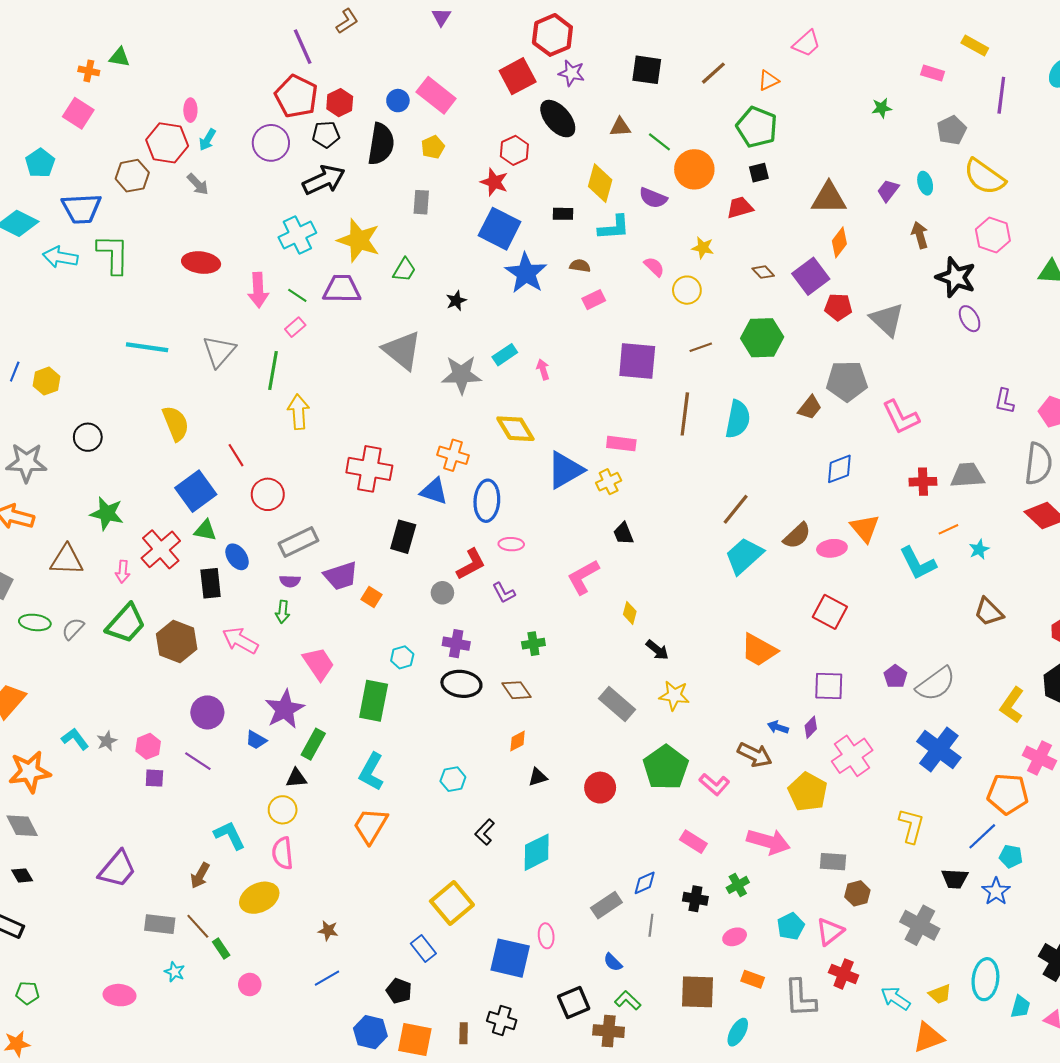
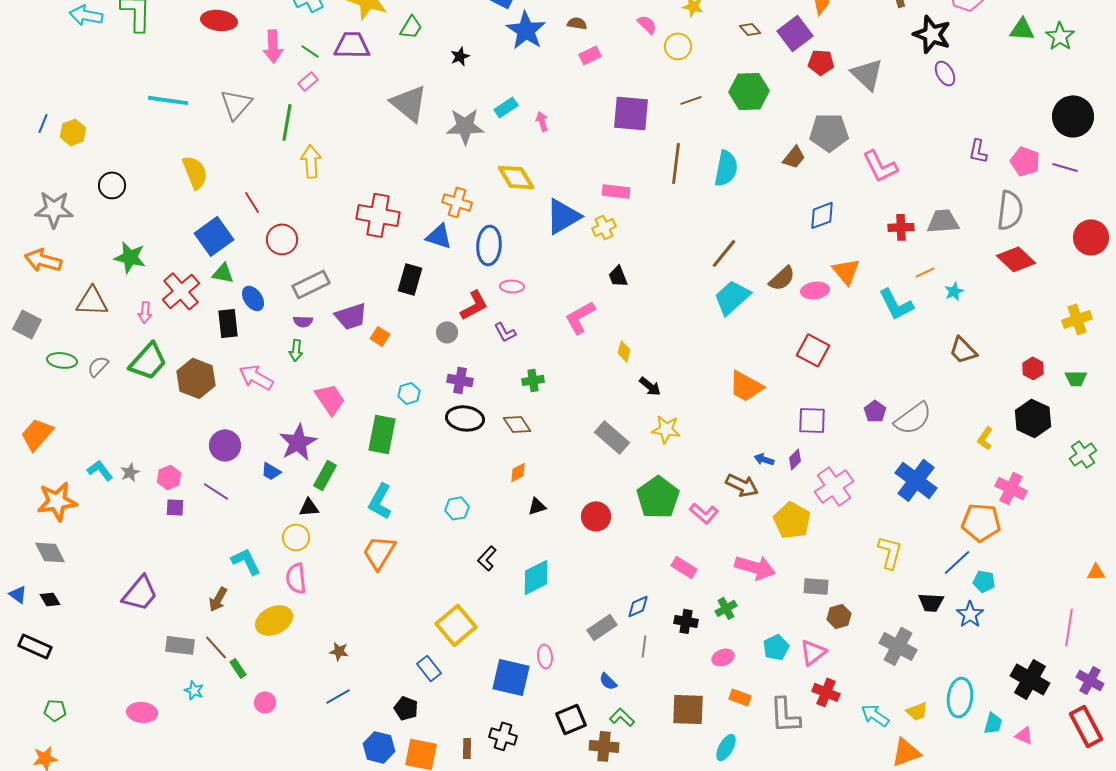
yellow L-shape: (1012, 705) -> (985, 438), size x0.7

